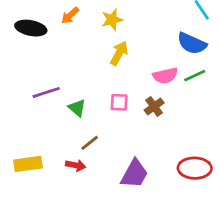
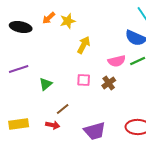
yellow star: (112, 20) -> (68, 21), moved
purple line: (46, 92) -> (19, 69), moved
green triangle: (77, 108) -> (46, 84), moved, turned 40
purple trapezoid: (134, 174) -> (95, 131), turned 45

